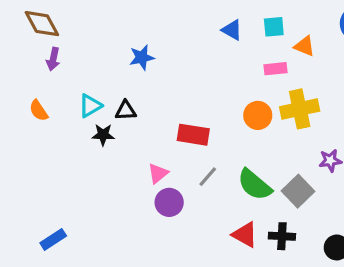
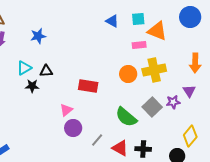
orange triangle: (304, 46) -> (157, 31), size x1.5
blue star: (142, 57) -> (38, 36), moved
gray line: (208, 177) -> (97, 140), moved
gray square: (298, 191) -> (152, 107), moved

